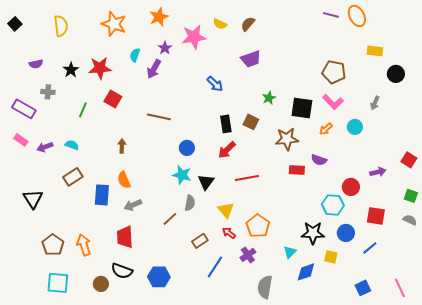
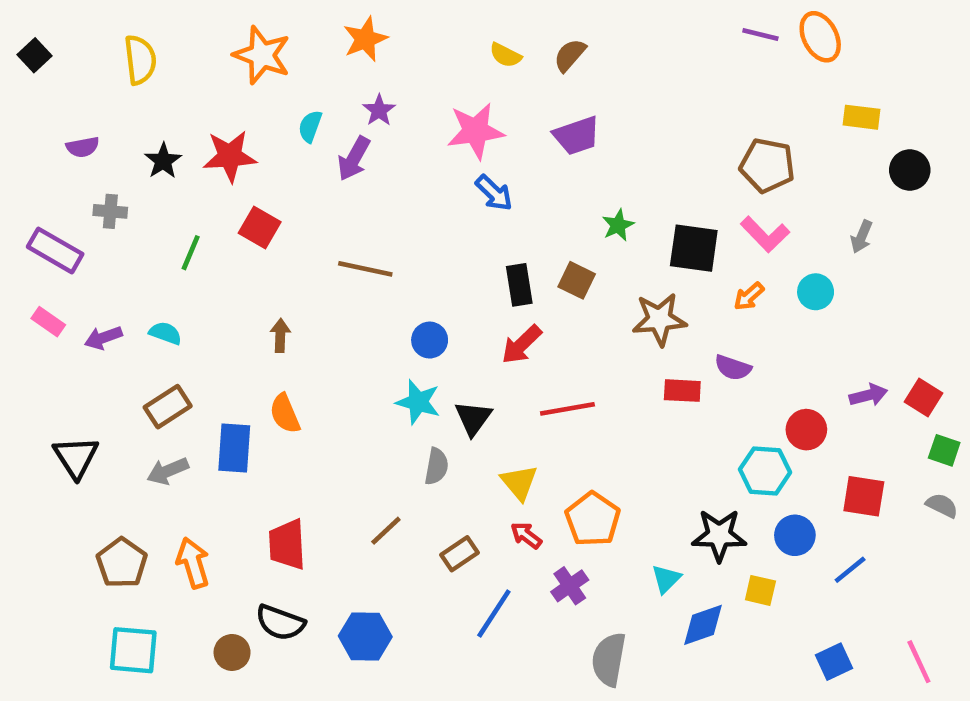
pink star: (194, 37) -> (476, 131), moved
red square: (409, 160) -> (924, 397), moved
gray arrow: (133, 205) -> (168, 471), moved
brown line: (170, 219) -> (386, 531), moved

